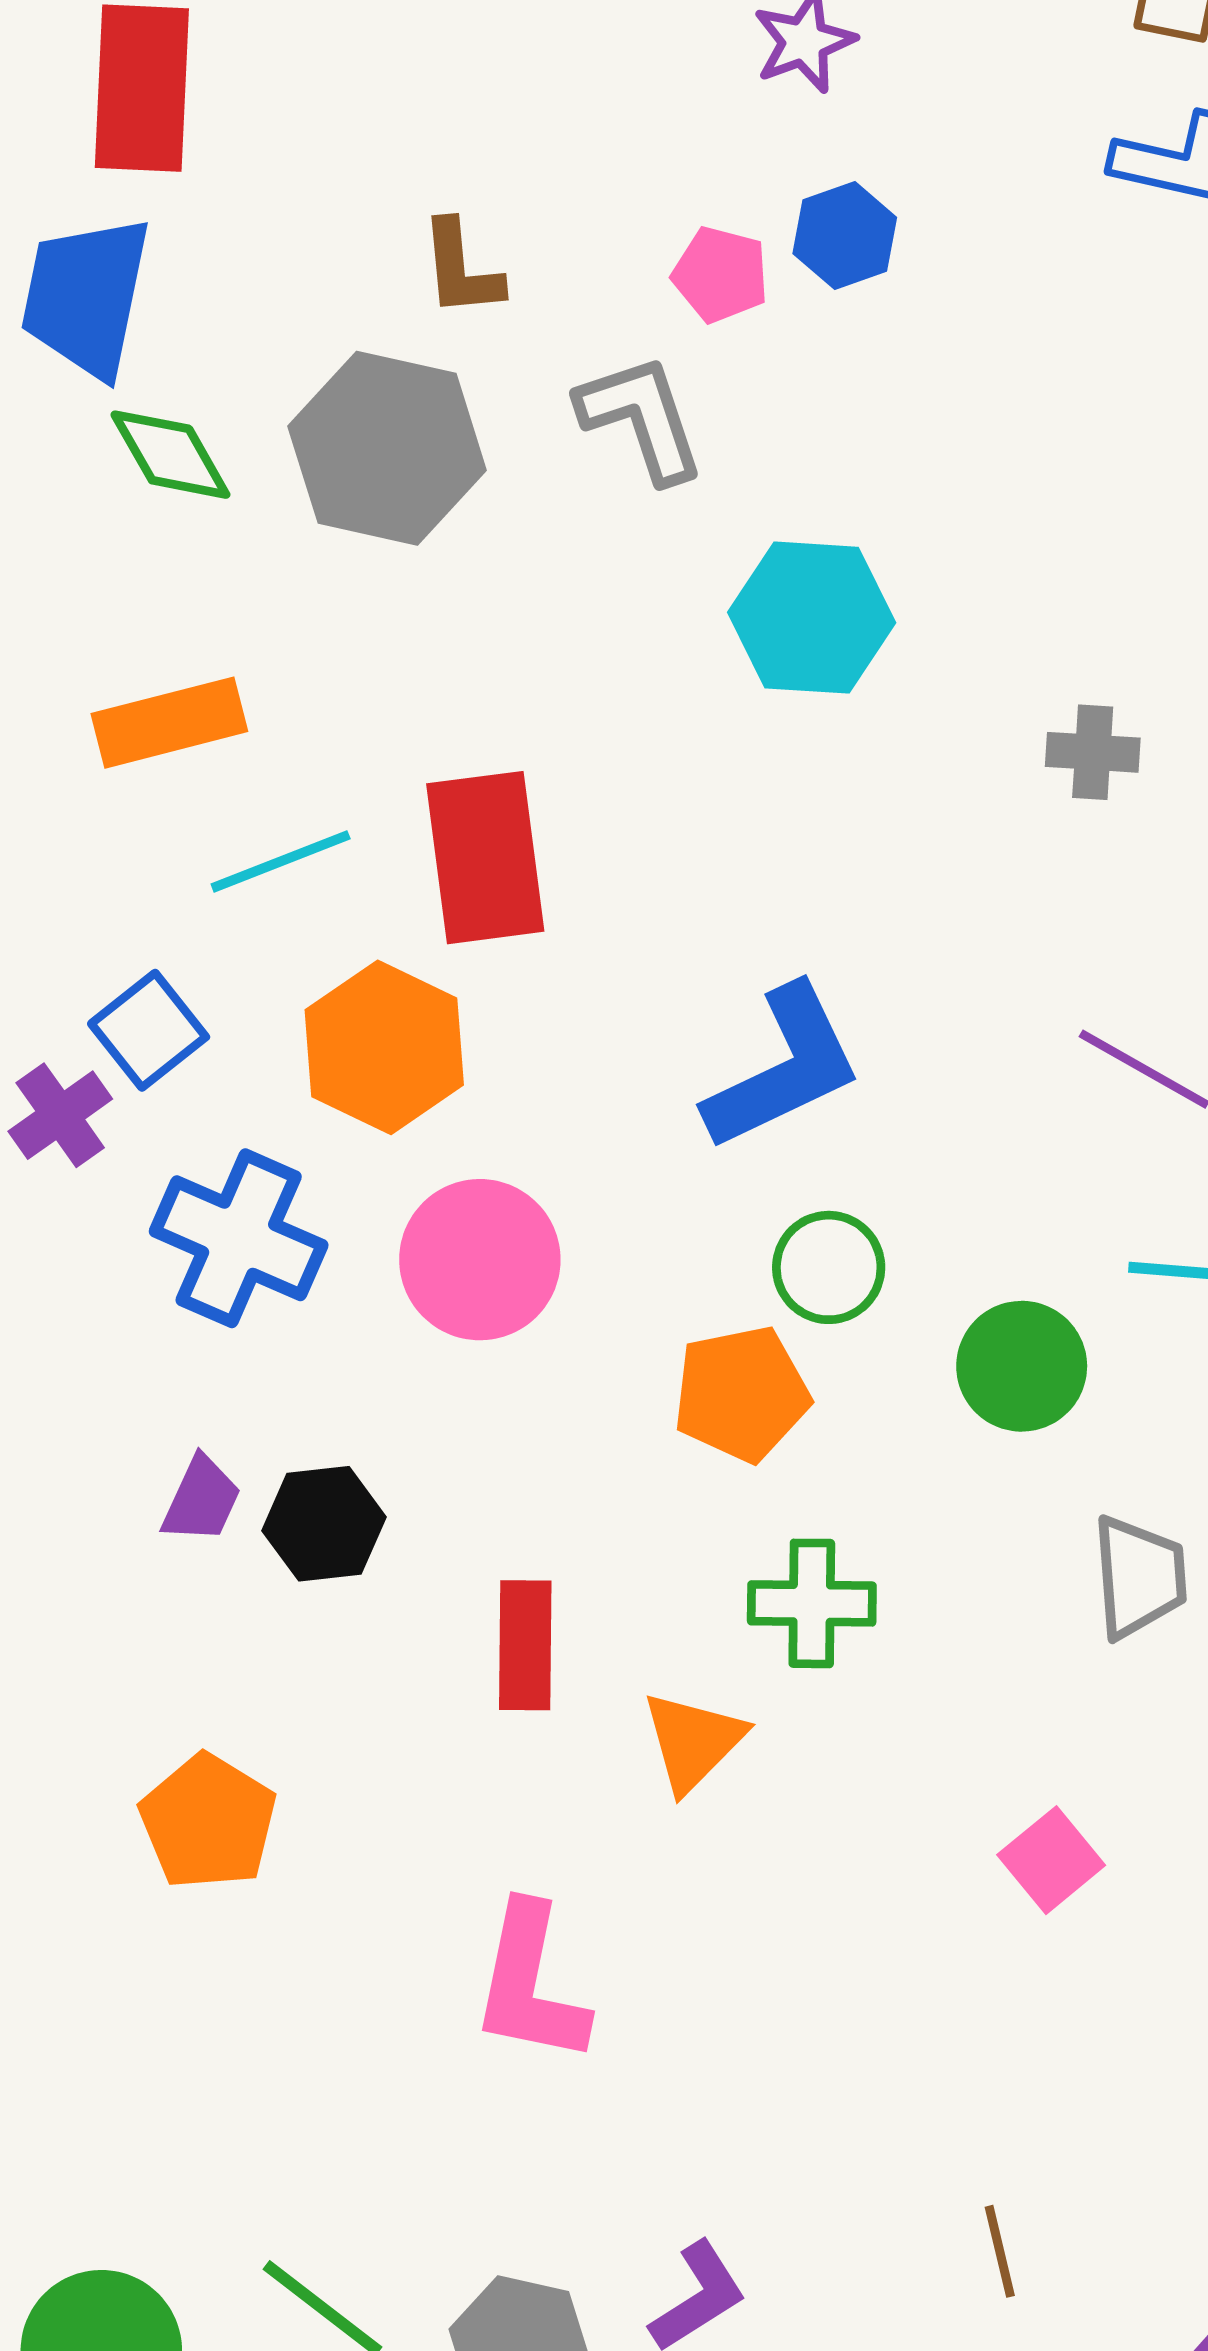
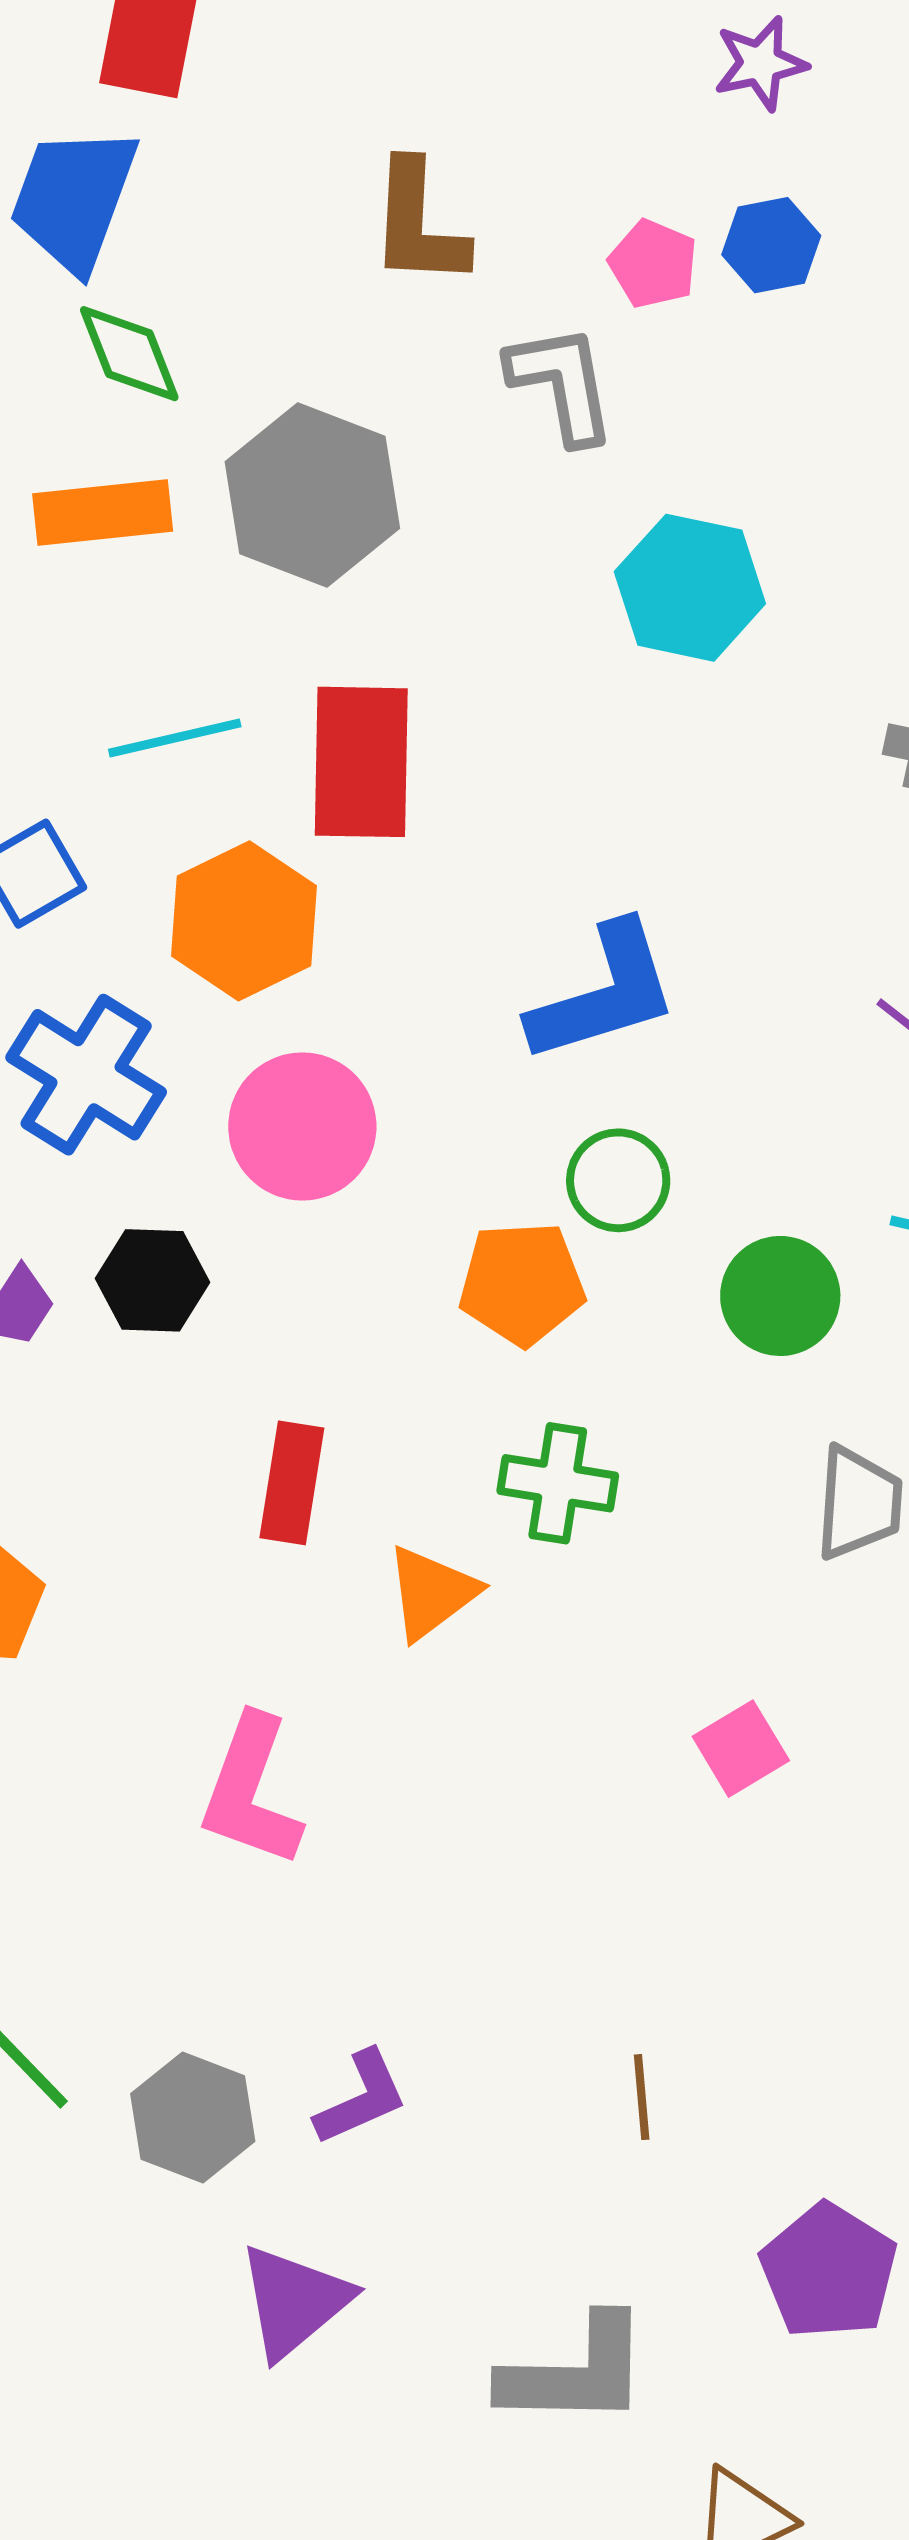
brown L-shape: (461, 269) -> (418, 224), size x1.4
gray hexagon: (387, 448) -> (312, 495), moved
orange rectangle: (169, 723) -> (103, 513), moved
black hexagon: (324, 1524) -> (152, 1280), moved

